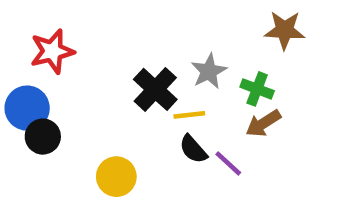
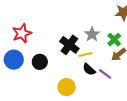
green cross: (257, 89) -> (114, 40), turned 32
black circle: (43, 137) -> (40, 62), moved
yellow circle: (116, 177) -> (67, 87), moved

